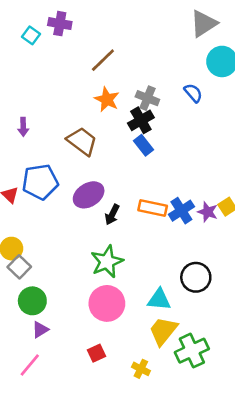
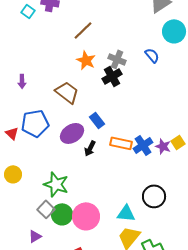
blue rectangle: (144, 145) -> (97, 120), moved
green star: (107, 262) -> (56, 184), moved, turned -30
gray square: (19, 267) -> (46, 209), moved
green circle: (32, 301) -> (62, 214), moved

